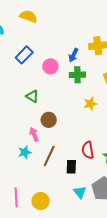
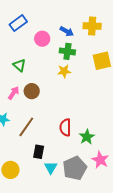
blue arrow: (73, 55) -> (67, 31), turned -96
yellow star: (90, 104) -> (64, 71), moved
pink arrow: (34, 134) -> (14, 93), moved, turned 48
black rectangle: (71, 167) -> (39, 152), moved

